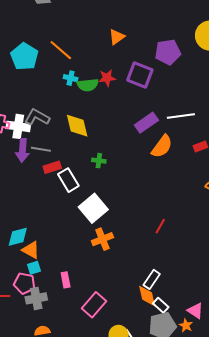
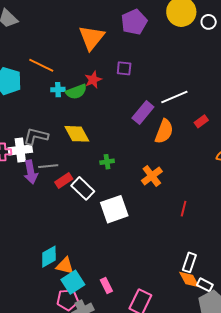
orange triangle: (117, 37) -> (92, 38), size x1.6
purple pentagon: (168, 52) -> (134, 22), moved
purple square: (140, 75) -> (124, 68), size x0.6
white square: (93, 208) -> (114, 209), turned 36
orange cross: (102, 239) -> (152, 176), moved
cyan square: (34, 268) -> (73, 282), size x1.6

